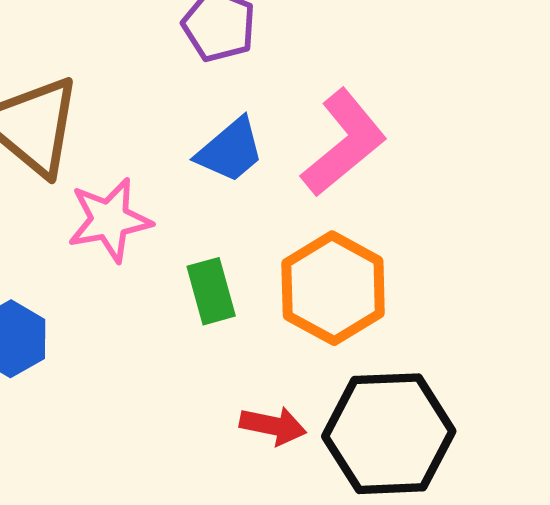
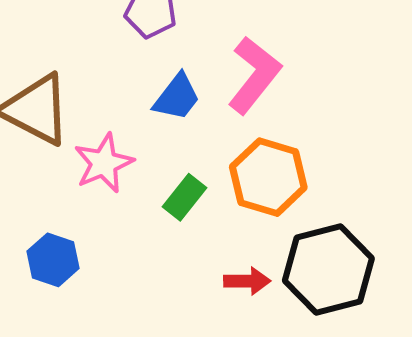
green rectangle: (211, 291) -> (184, 197), turned 66

